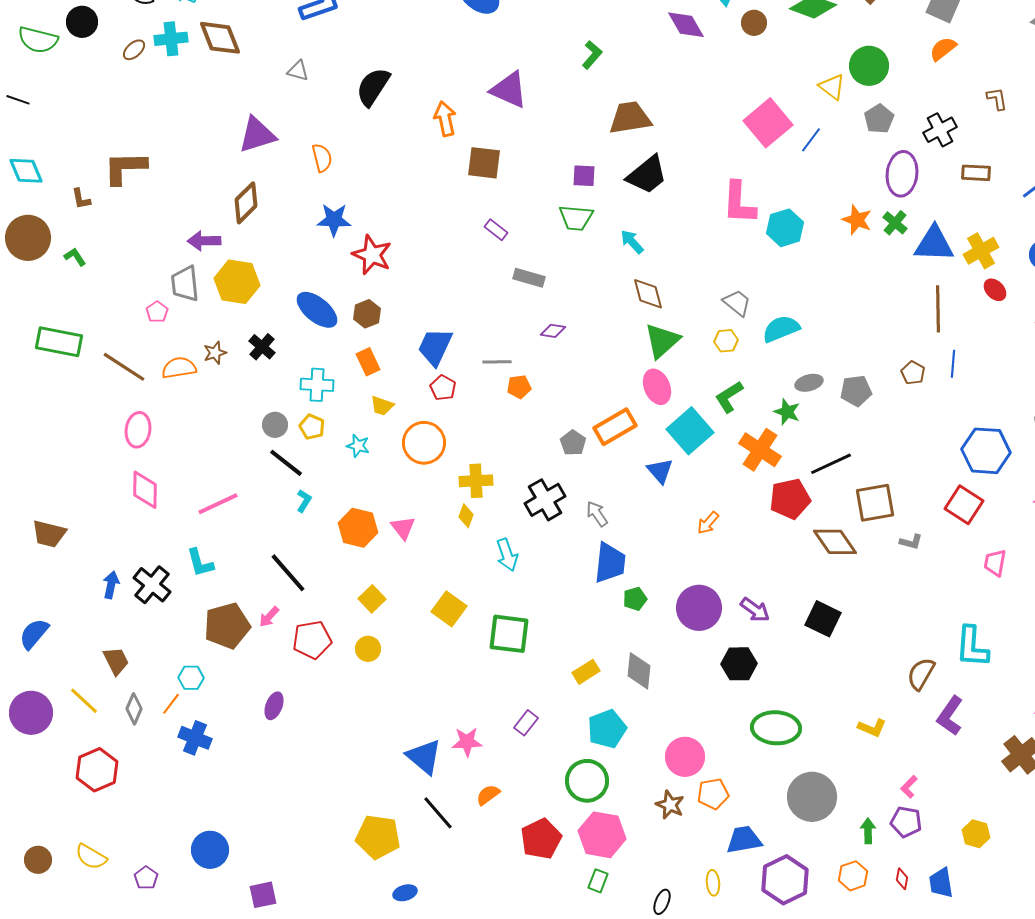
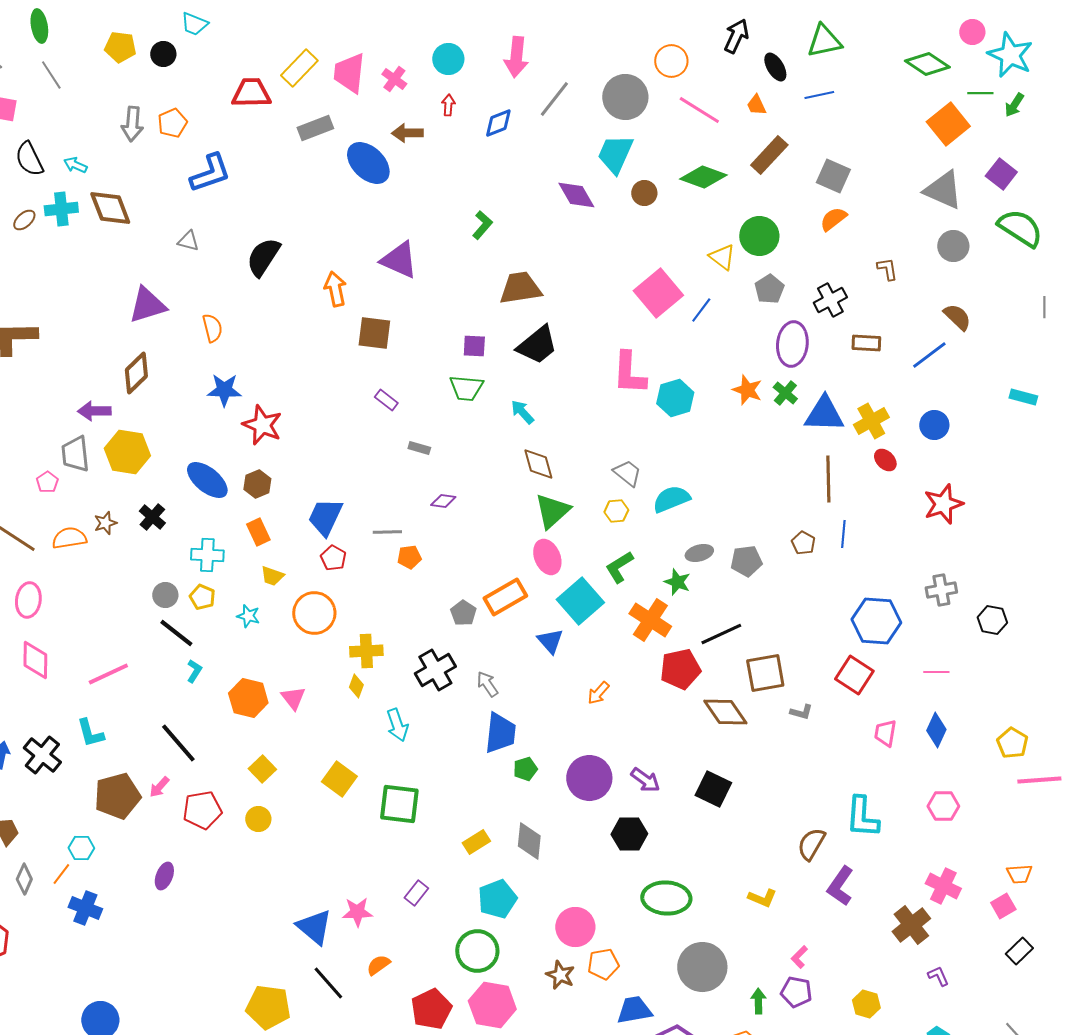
gray rectangle: (529, 278) -> (419, 448), size x0.7

